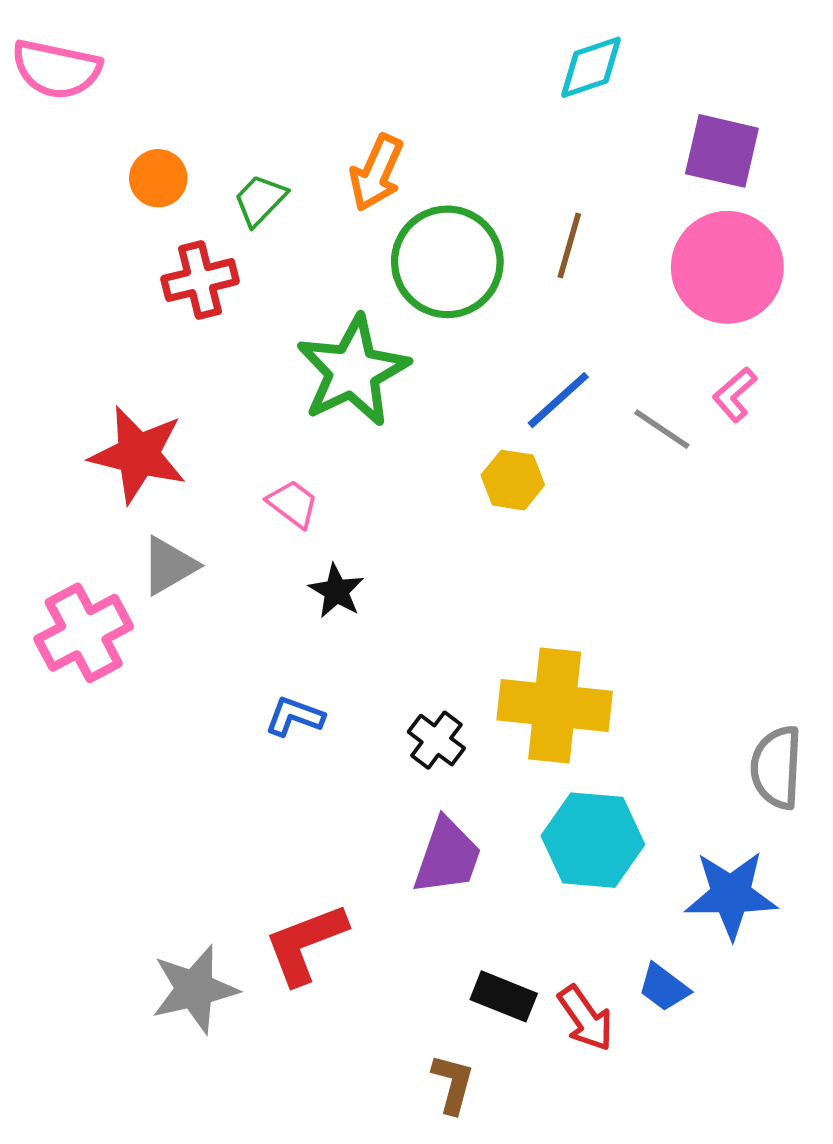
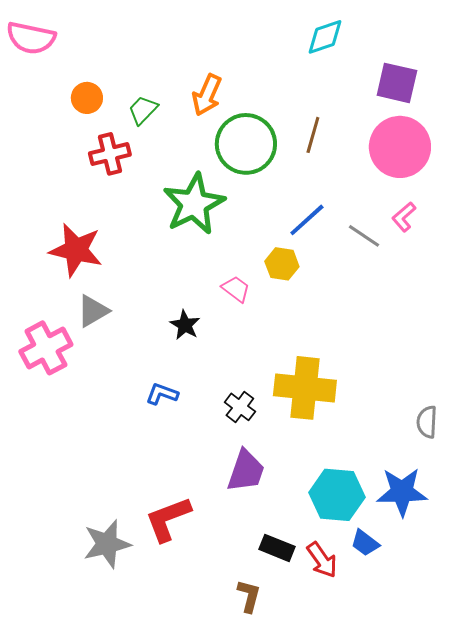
pink trapezoid: (293, 504) -> (236, 289), moved
gray semicircle: (776, 767) -> (427, 422), size x0.7
cyan hexagon: (593, 840) -> (337, 495), moved

